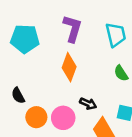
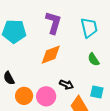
orange diamond: (69, 67) -> (51, 55), turned 50

